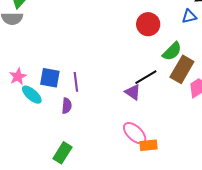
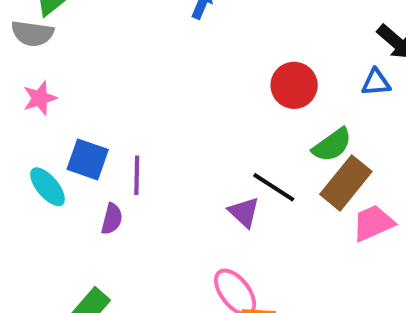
pink star: (18, 77) -> (40, 98), moved
black line: (146, 77) -> (274, 187), turned 55

